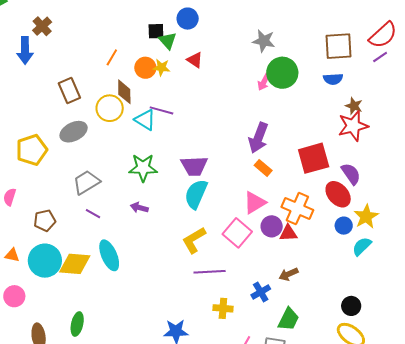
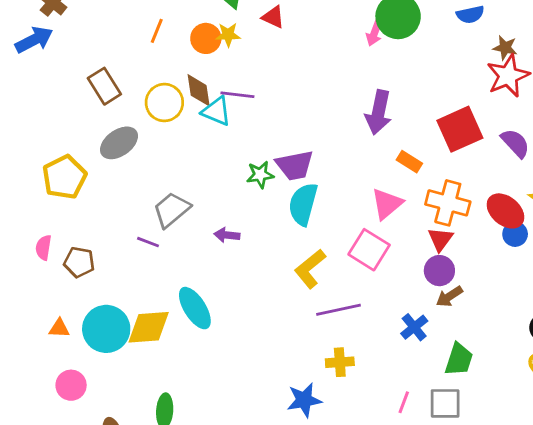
blue arrow: (25, 50) -> (34, 40), turned -108
brown diamond: (124, 92) -> (199, 90), moved
green star: (143, 168) -> (260, 175), moved, size x0.7
orange rectangle: (263, 168) -> (409, 162), moved
gray trapezoid: (86, 182) -> (172, 210), moved
red ellipse: (338, 194) -> (505, 211), moved
purple line: (93, 214) -> (148, 242), moved
brown pentagon: (45, 220) -> (79, 262), moved, turned 30
purple circle: (272, 226) -> (439, 271), moved
blue circle: (344, 226) -> (515, 234), moved
red triangle: (288, 233) -> (440, 239), turned -42
yellow cross: (223, 308) -> (340, 362), moved

